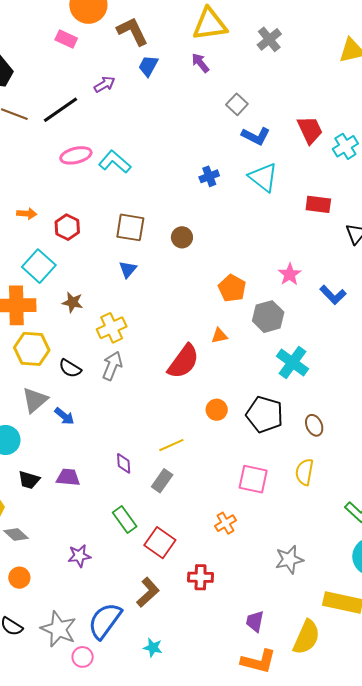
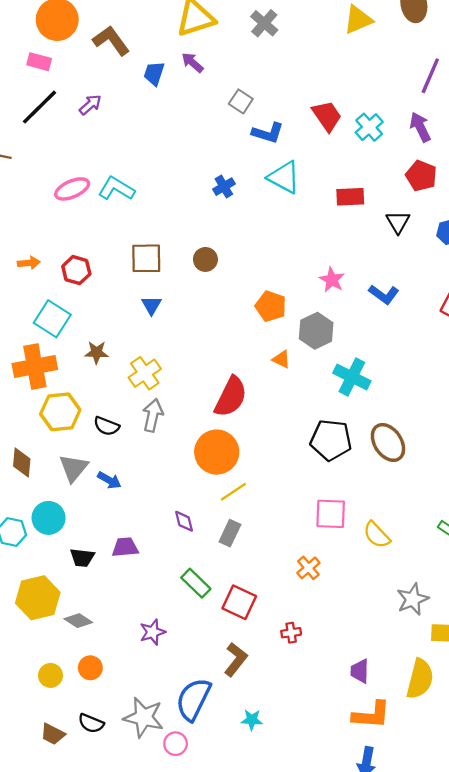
blue trapezoid: (148, 66) -> (154, 73), moved
black line: (61, 110) -> (40, 107), moved
orange triangle: (219, 336) -> (281, 359), moved, turned 48
orange circle: (217, 410) -> (217, 452), moved, size x1.8
brown ellipse: (314, 425) -> (388, 443), size x1.6
yellow semicircle: (304, 472) -> (377, 535), moved, turned -44
gray star: (289, 559) -> (413, 599), moved
red cross: (201, 577) -> (291, 633), size x0.7

